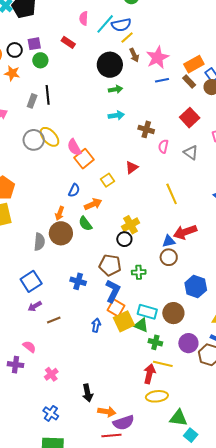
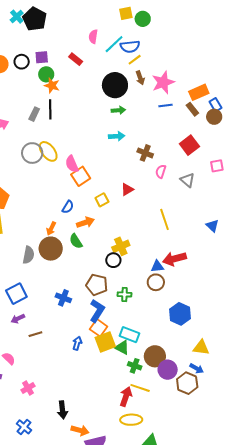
orange star: (12, 73) -> (52, 85), moved
brown circle: (173, 313) -> (155, 356), moved

